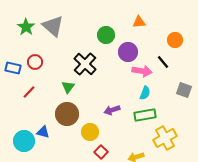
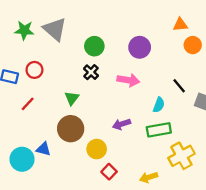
orange triangle: (139, 22) -> (180, 25), moved
green star: (26, 27) -> (24, 30), turned -30
green circle: (106, 35) -> (94, 46), moved
purple circle: (128, 52) -> (140, 47), moved
black line: (163, 62) -> (179, 86), moved
black cross: (85, 64) -> (91, 72), size x0.6
pink arrow: (142, 71) -> (128, 80), moved

